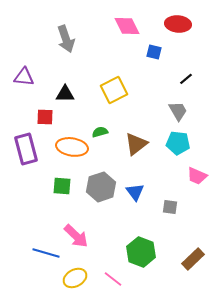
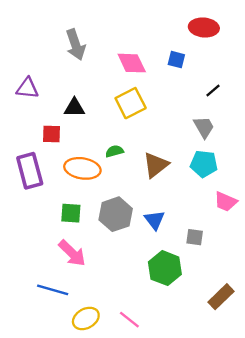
pink diamond: (127, 26) -> (132, 63), moved
pink arrow: (76, 236) -> (72, 253), moved
green hexagon: (141, 252) -> (165, 268), moved

